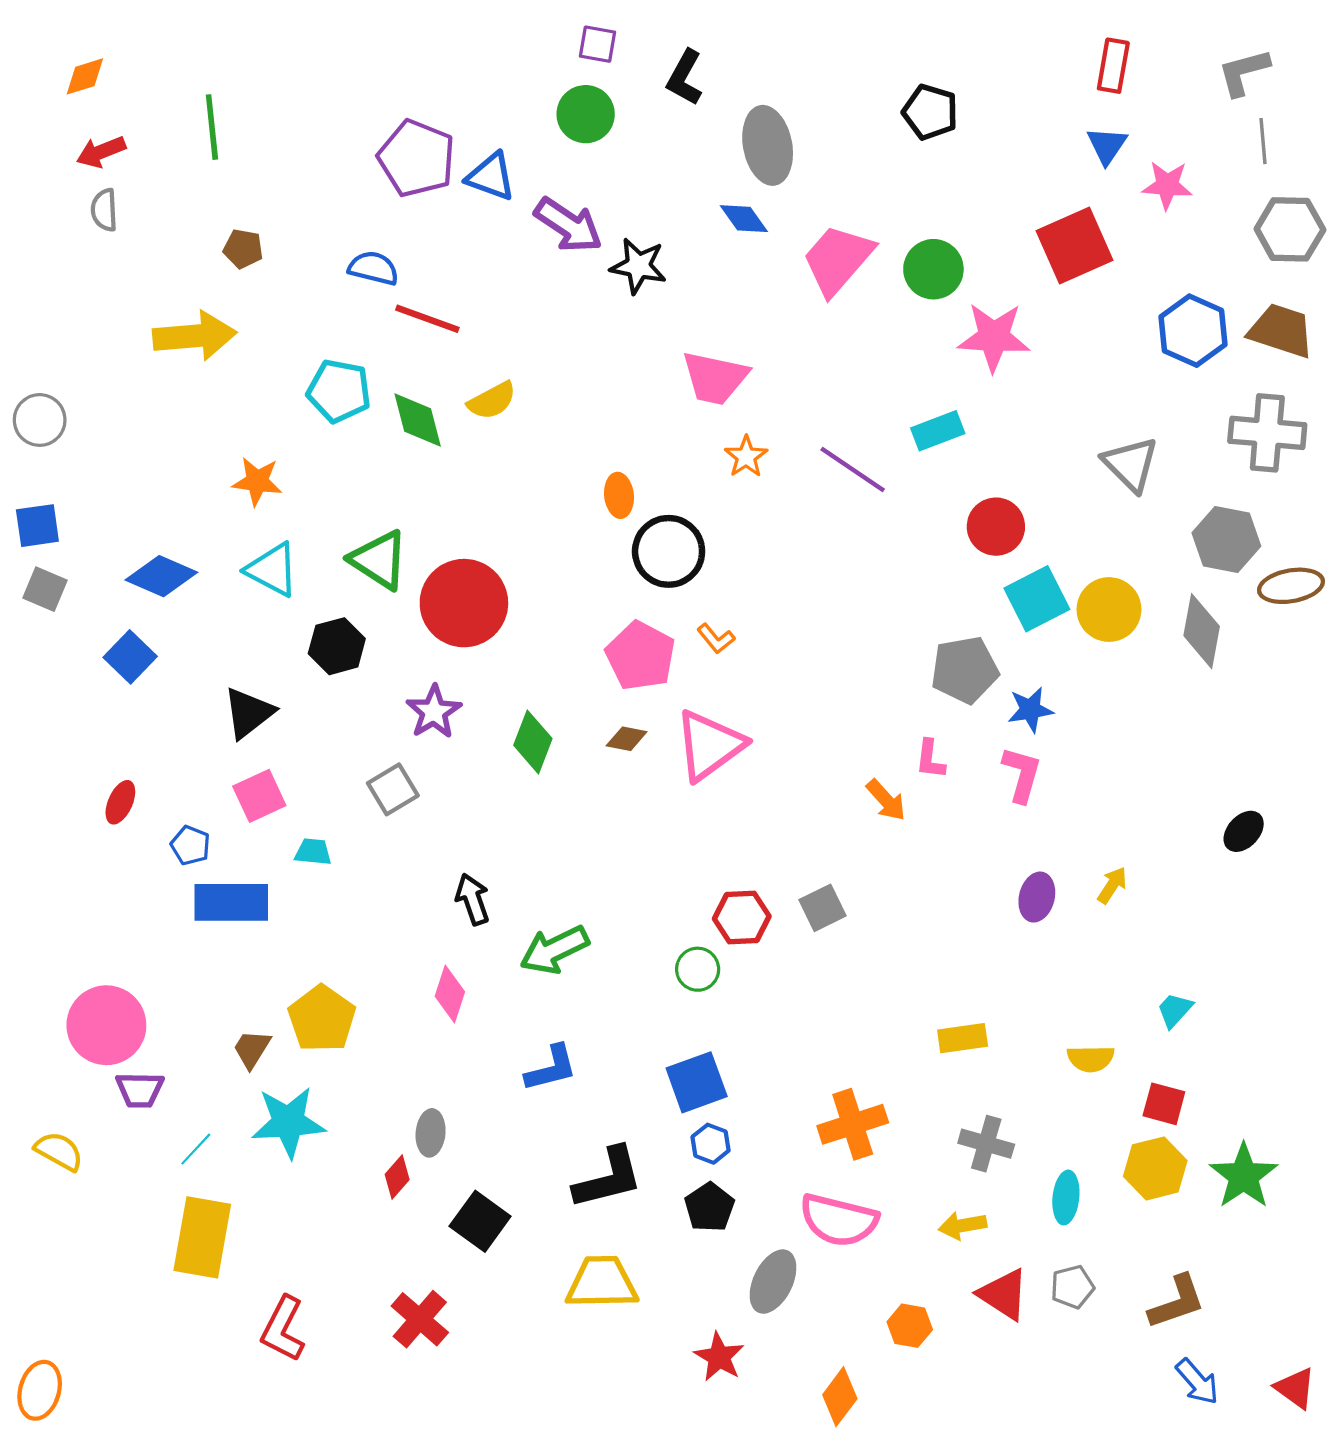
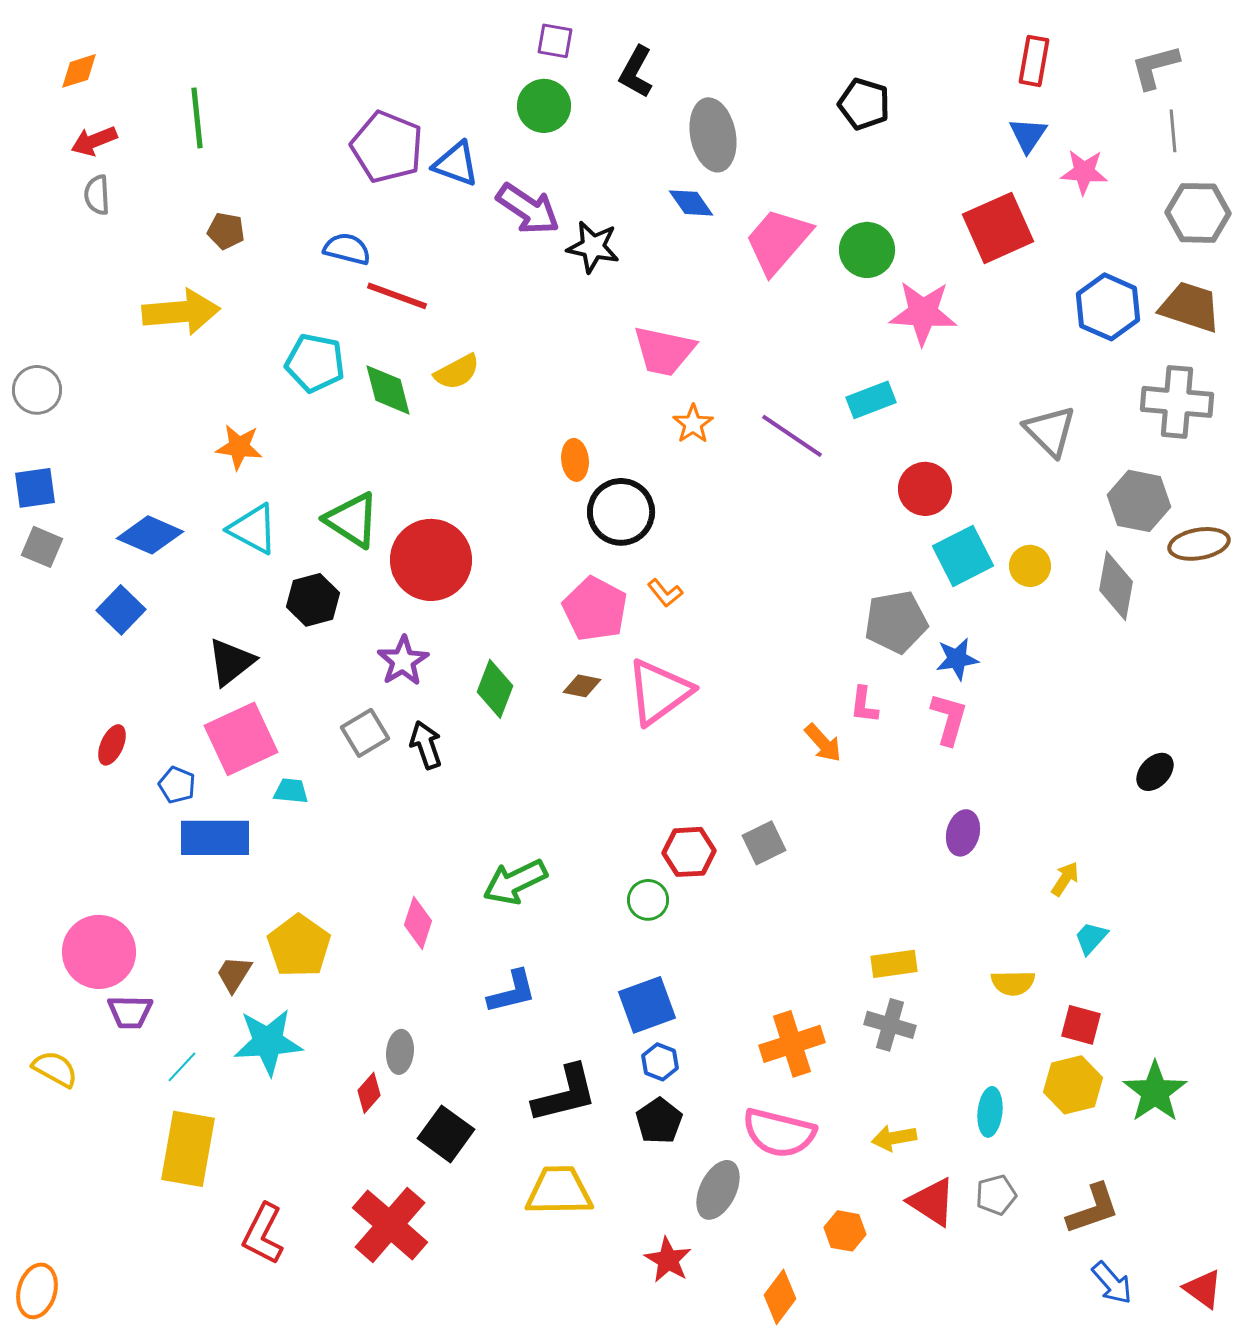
yellow circle: (1109, 610) -> (1030, 566), size x0.7
pink square: (259, 796) -> (241, 739), size x1.5
yellow arrow: (1112, 885) -> (1065, 879), moved
black arrow: (473, 899) -> (426, 745), moved
gray cross: (986, 1144) -> (890, 1025), moved
red cross: (420, 1319) -> (390, 1225), size x1.4

